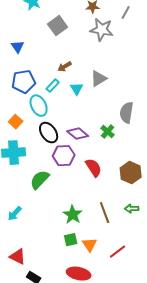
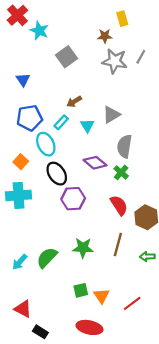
gray line: (126, 13) -> (141, 57), moved
gray semicircle: (127, 113) -> (124, 146), moved
purple diamond: (78, 134) -> (95, 163), moved
red semicircle: (94, 168) -> (119, 205), moved
green semicircle: (40, 180) -> (47, 258), moved
brown line: (105, 213) -> (118, 245), moved, turned 35
green star: (73, 215) -> (83, 248), moved, turned -30

